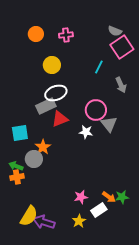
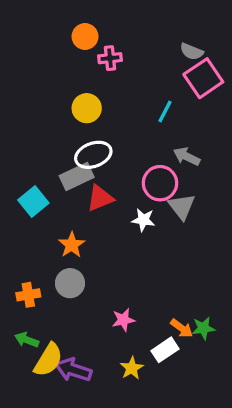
orange circle: (36, 34) -> (85, 36), moved
gray arrow: (121, 85) -> (187, 156), moved, turned 140
cyan square: (20, 133) -> (33, 201), moved, turned -30
gray circle: (34, 159) -> (70, 283), moved
green arrow: (16, 166) -> (27, 340), moved
pink star: (81, 197) -> (123, 320), moved

